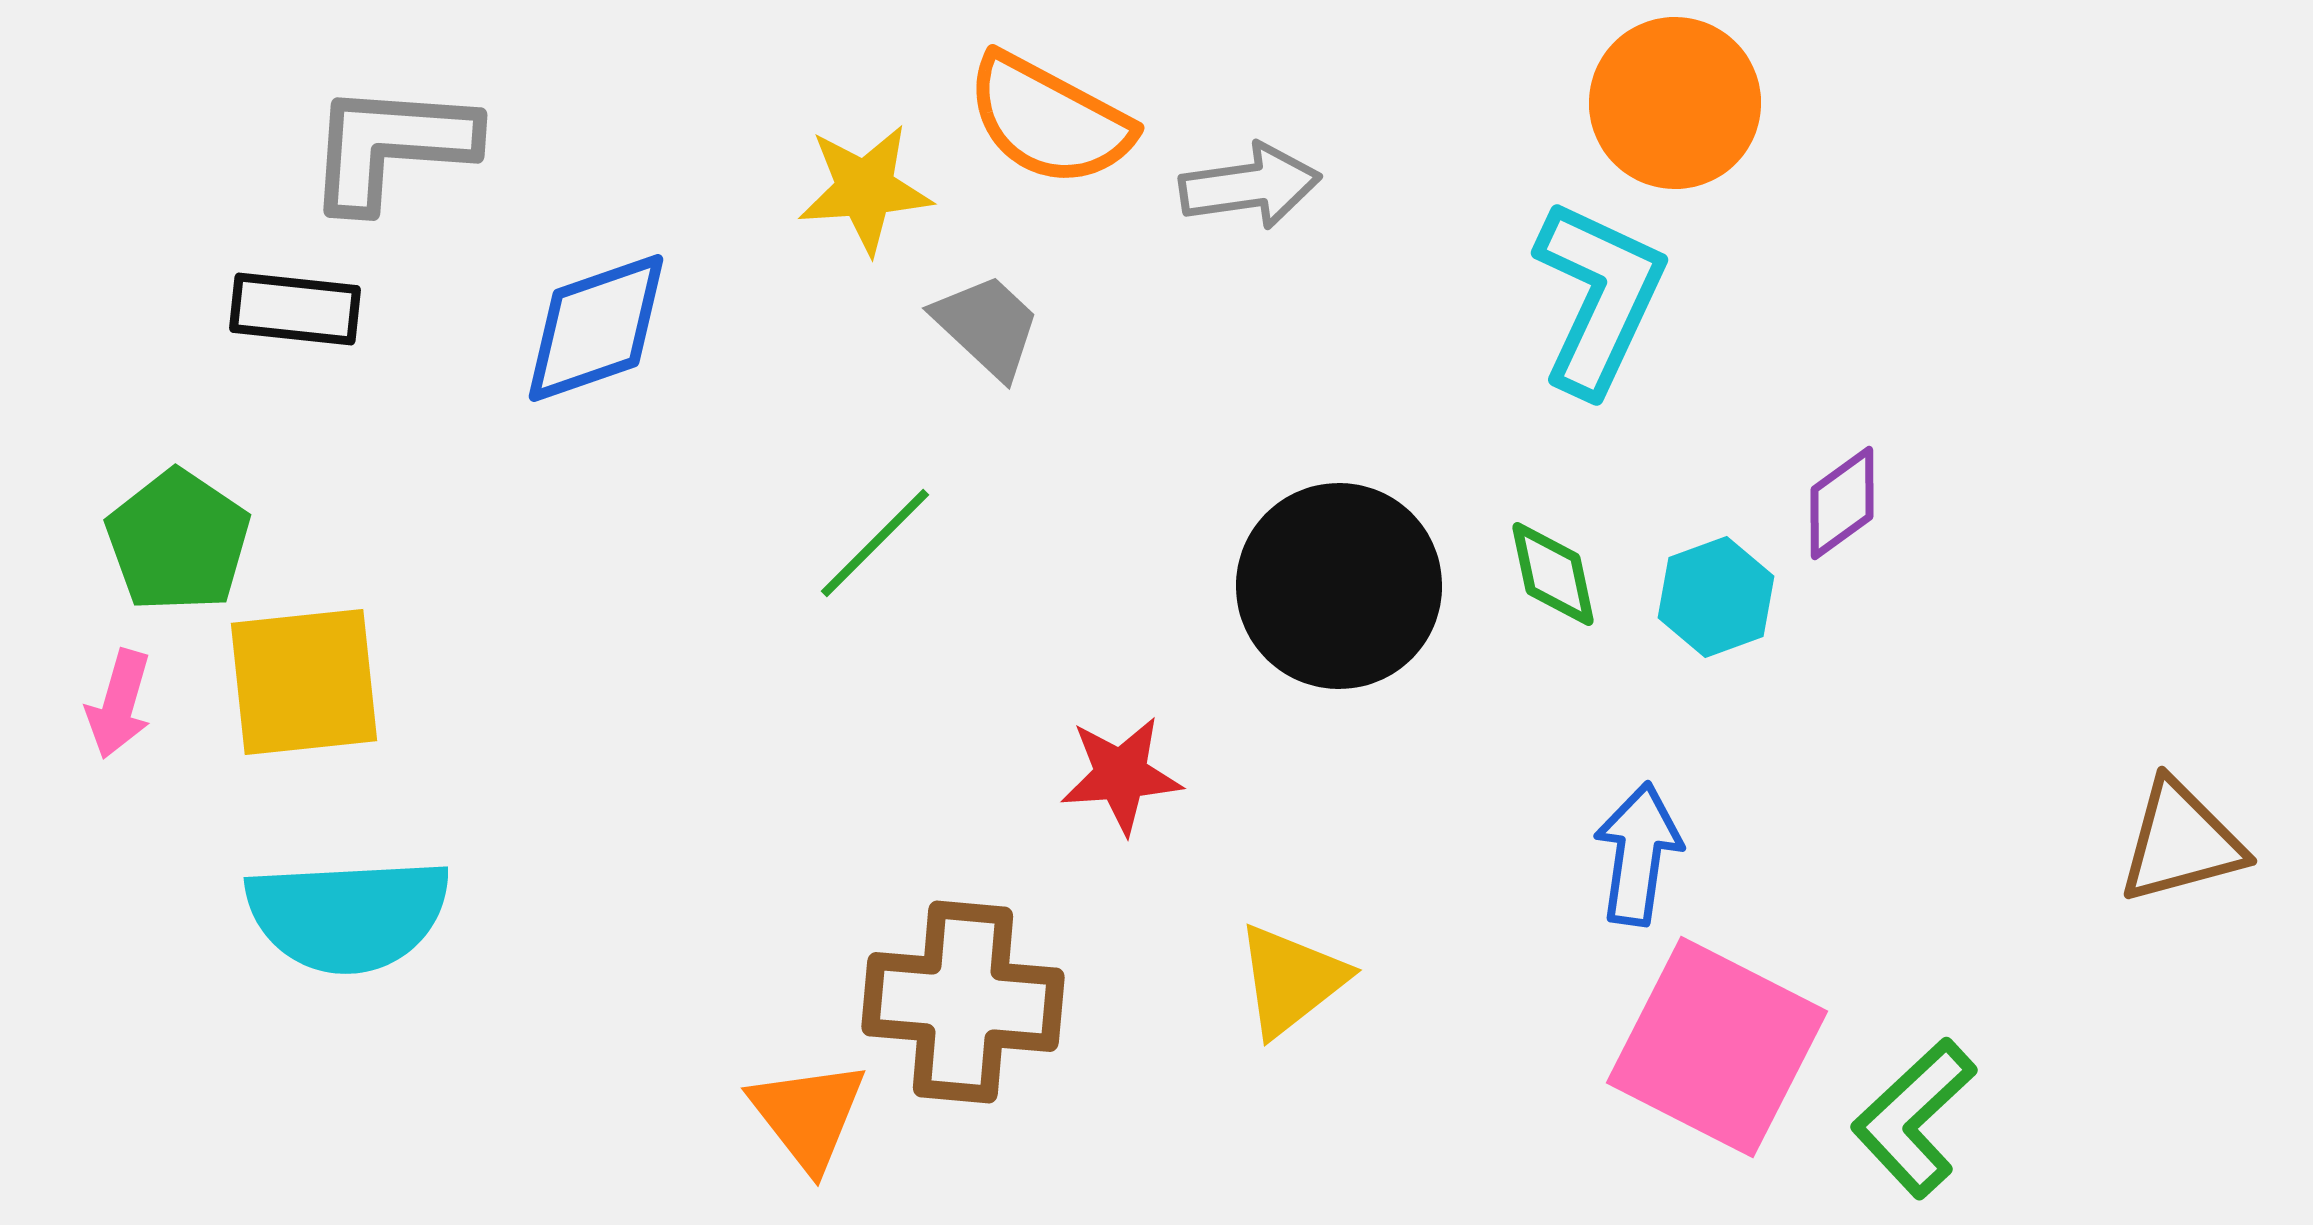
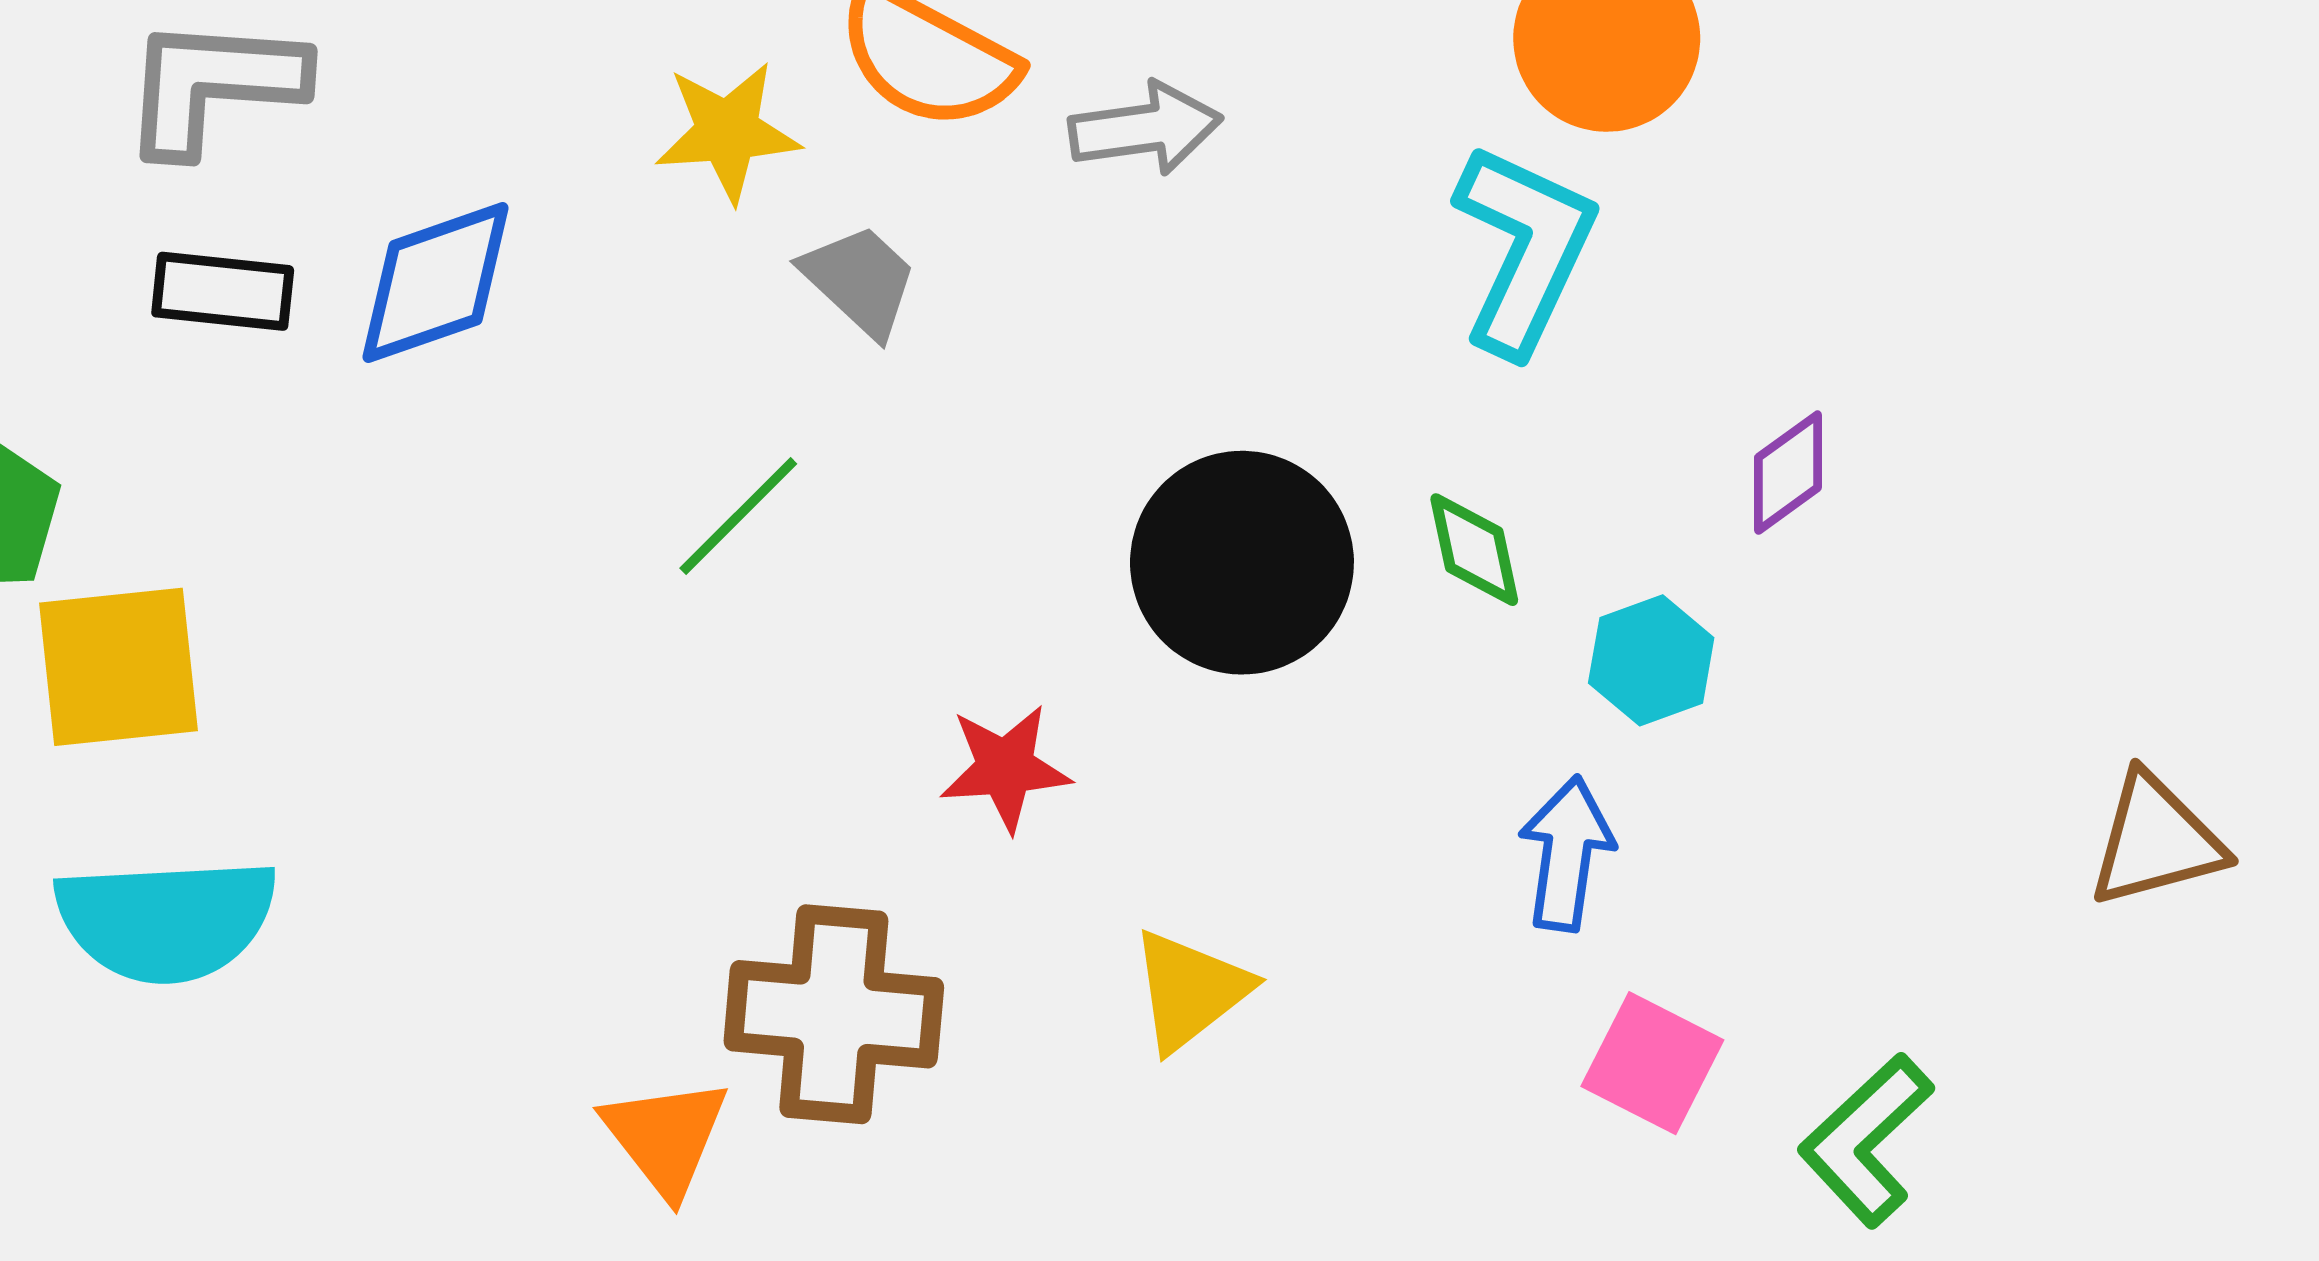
black rectangle: (295, 309) -> (223, 291), moved
cyan hexagon: (1716, 597) -> (1651, 660), moved
pink square: (1717, 1047) -> (1652, 1063), size x0.6

